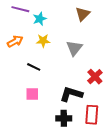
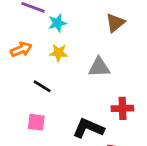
gray triangle: (74, 48) -> (99, 67), turned 42
red cross: (95, 77) -> (122, 108), turned 35

